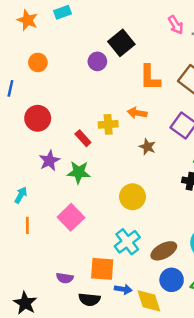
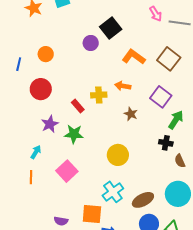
orange circle: (38, 62) -> (46, 54), moved
orange L-shape: (150, 77) -> (134, 57), turned 125
cyan arrow: (21, 195) -> (36, 152), moved

